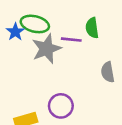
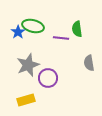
gray star: (47, 49) -> (28, 65), moved
purple circle: (61, 106) -> (48, 78), moved

